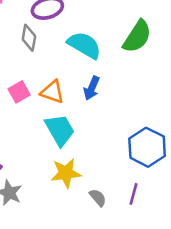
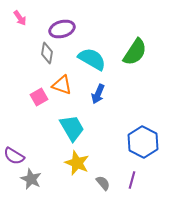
orange triangle: (52, 92) -> (62, 85), moved
yellow star: (66, 173) -> (77, 163), turned 30

